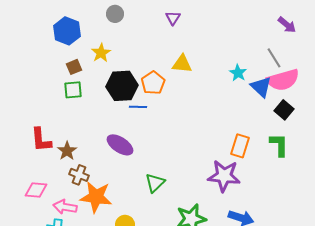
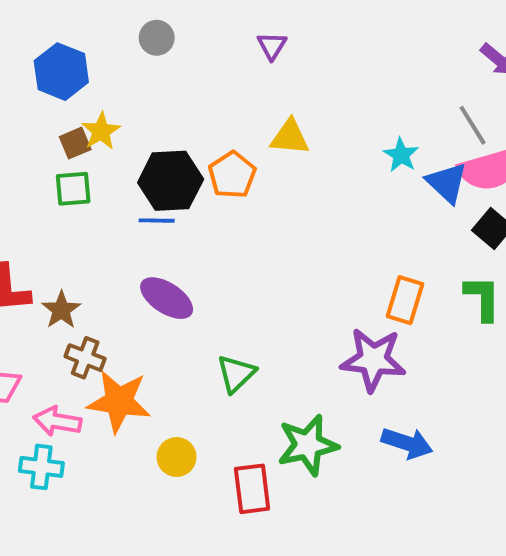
yellow star: (101, 53) -> (101, 131), moved
blue line: (138, 107) -> (157, 221), moved

